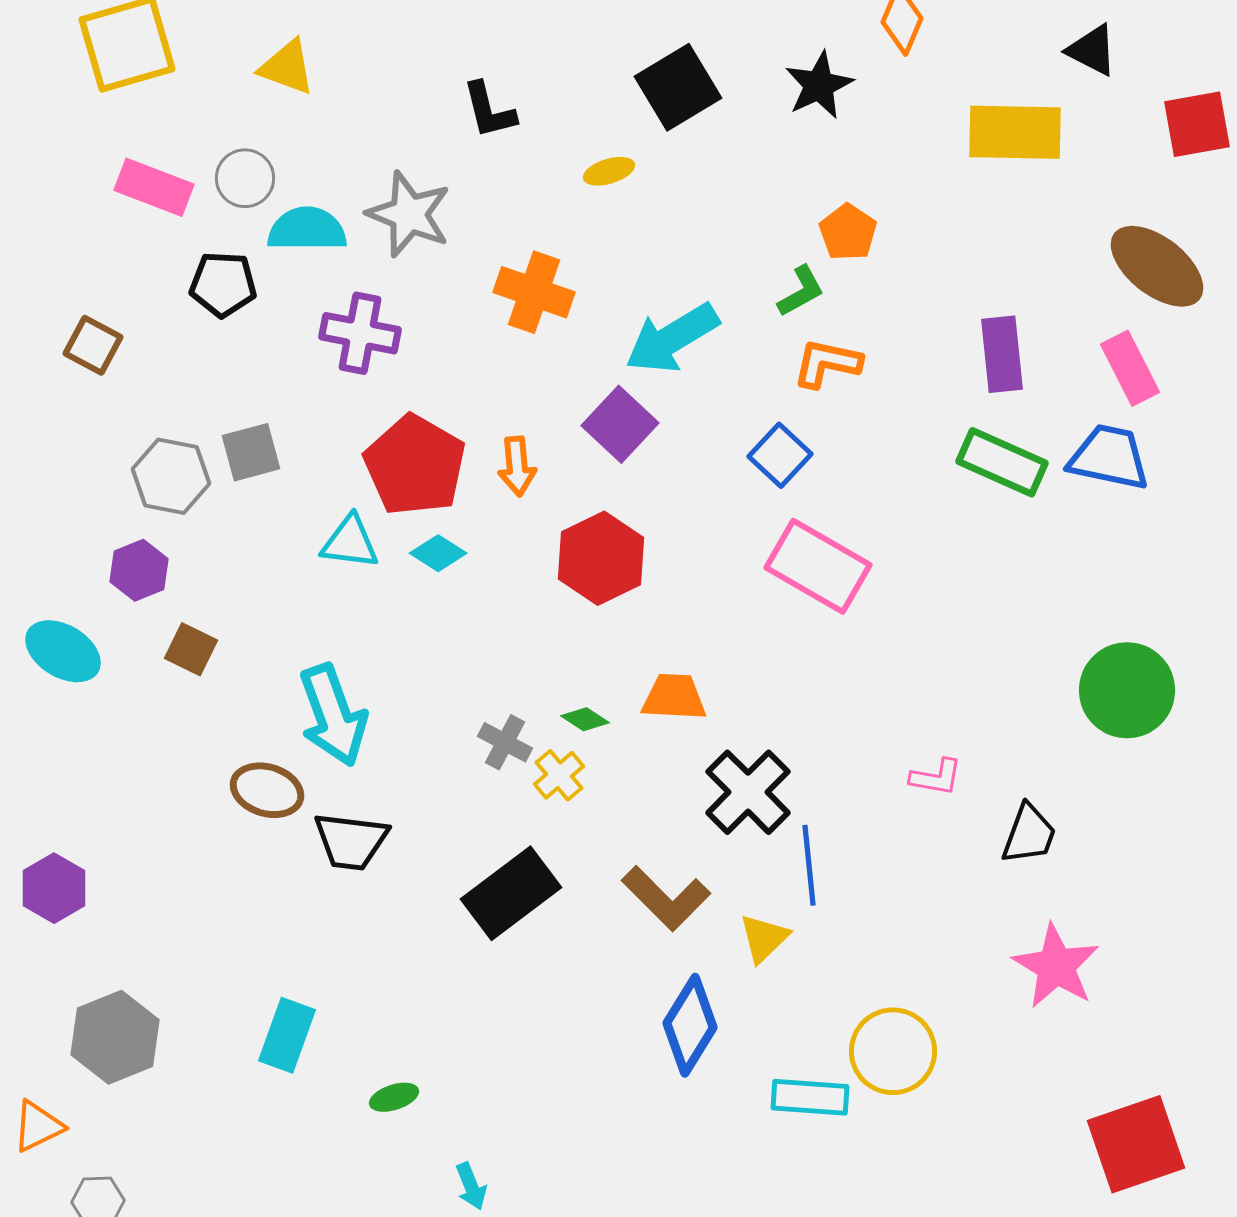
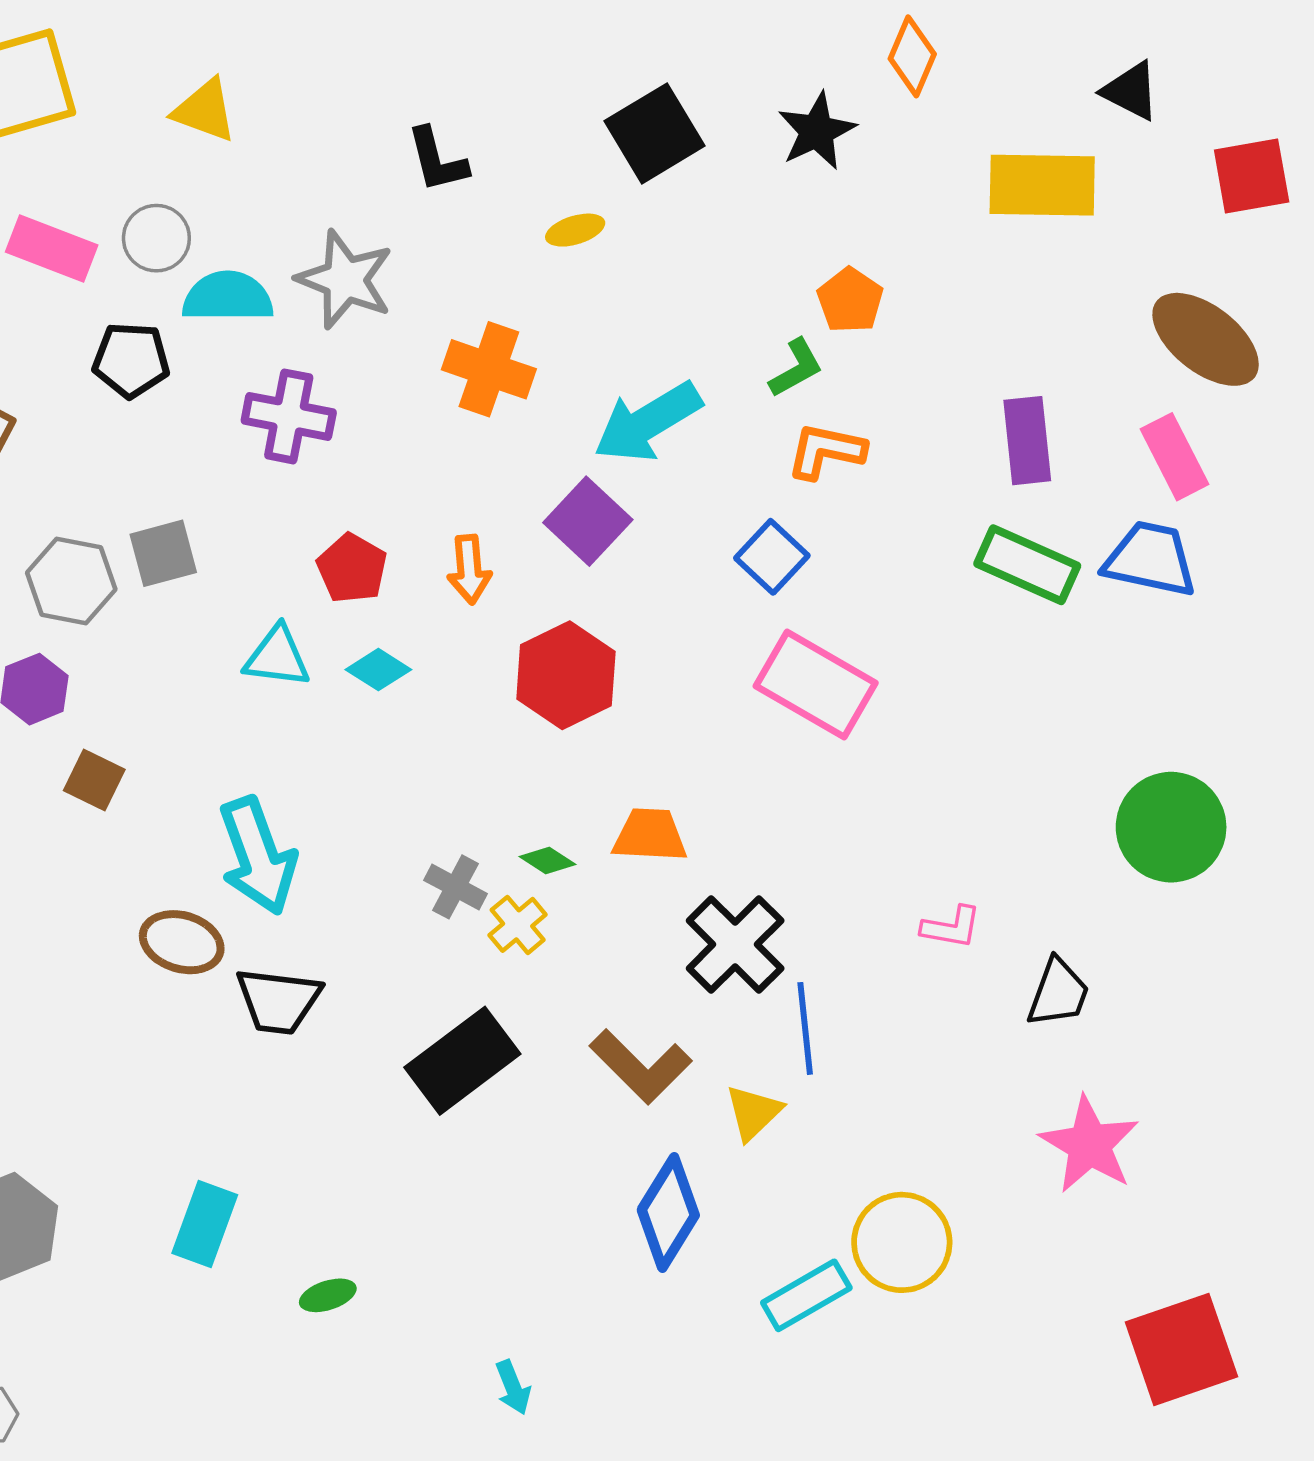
red pentagon: (415, 465) -> (352, 568), size x0.6
cyan rectangle: (810, 1097) -> (806, 1295), turned -34
cyan arrow: (471, 1186) -> (513, 1387), moved

